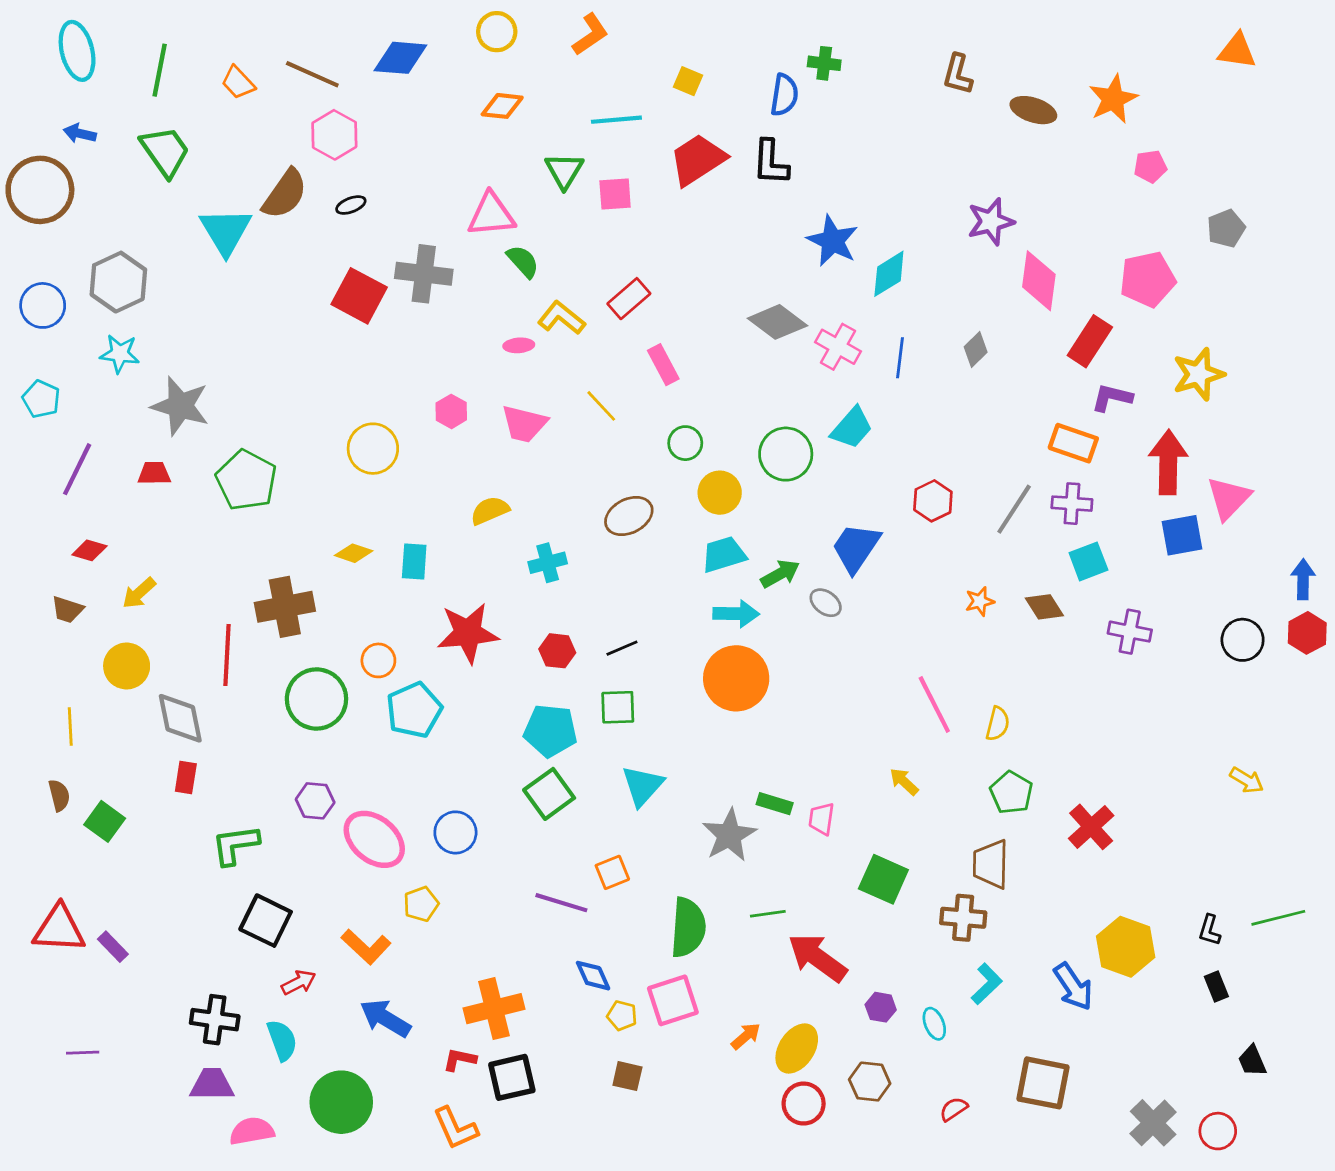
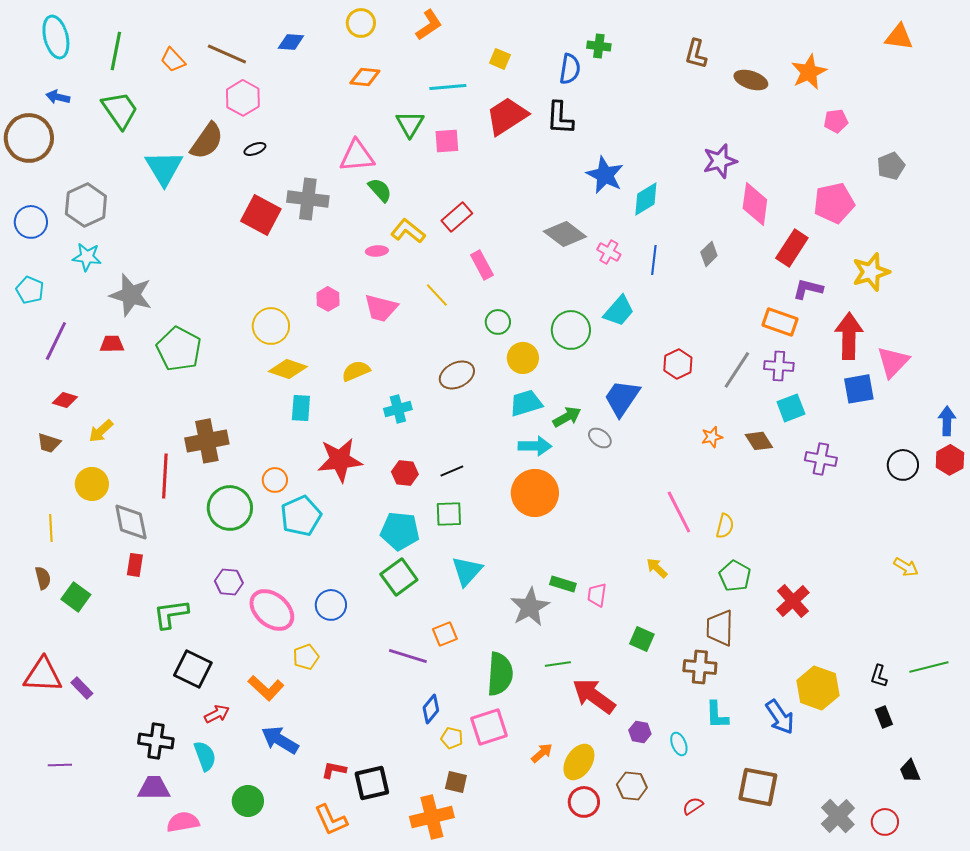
blue diamond: (400, 58) -> (291, 42), size x0.7
pink cross: (838, 347) -> (609, 252), size x0.7
yellow diamond: (354, 553) -> (288, 369), moved, size x1.4
green square: (883, 879) -> (642, 639), size x0.7
blue diamond: (593, 976) -> (431, 709), turned 64
cyan L-shape: (987, 984) -> (717, 715), turned 132
orange cross: (494, 1009) -> (432, 817), moved
green circle: (341, 1102) -> (248, 801), size x0.7

